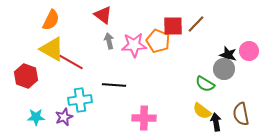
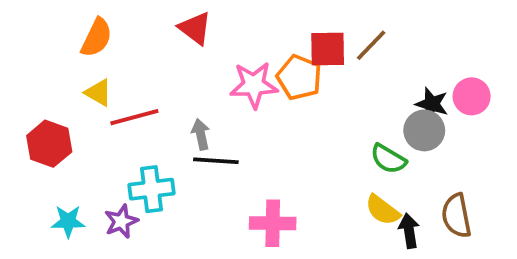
gray arrow: (109, 41) -> (201, 134), moved
yellow triangle: (52, 49) -> (98, 93), size x0.6
red line: (71, 62) -> (134, 117), turned -45

